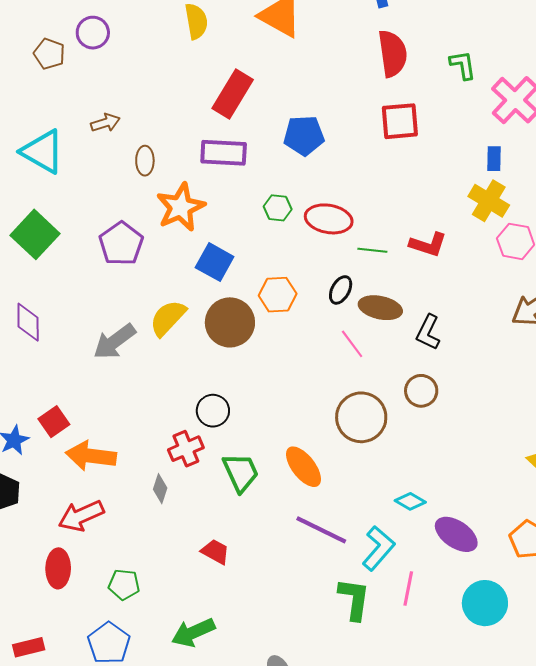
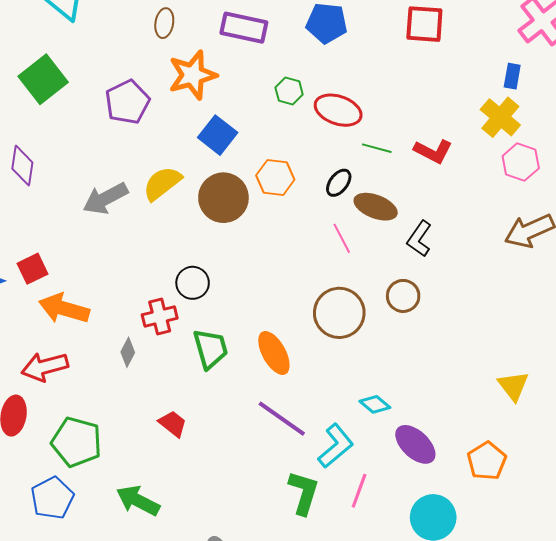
green pentagon: (124, 585) -> (77, 442), size x1.6
green arrow: (193, 632) -> (138, 501), turned 42

